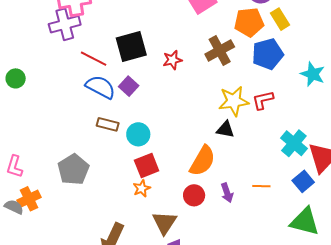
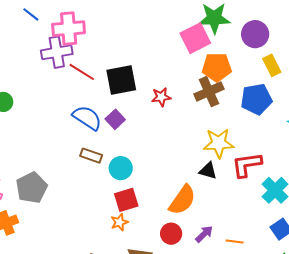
orange pentagon: (249, 22) -> (217, 67), moved
red line: (94, 59) -> (82, 72), moved
red L-shape: (263, 100) -> (247, 165), moved, size x1.4
gray pentagon: (73, 169) -> (32, 188), moved
orange line: (261, 186) -> (235, 241), moved
purple arrow: (227, 193) -> (204, 234), turned -120

